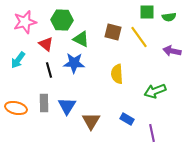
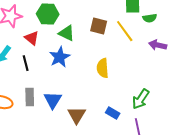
green semicircle: (169, 17) -> (150, 18), moved
blue star: (74, 63) -> (60, 57), turned -30
black line: (49, 70) -> (26, 63), moved
green arrow: (155, 91) -> (141, 99), moved, turned -35

